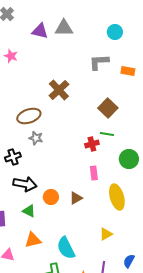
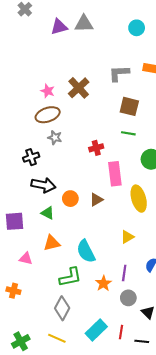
purple triangle: (40, 31) -> (59, 27), turned -30
pink star: (11, 56) -> (48, 91), moved
gray L-shape: (99, 62) -> (119, 73), moved
brown square: (108, 108) -> (129, 106), turned -30
red cross: (92, 144) -> (96, 148), moved
pink rectangle: (94, 173) -> (115, 174), size x1.6

